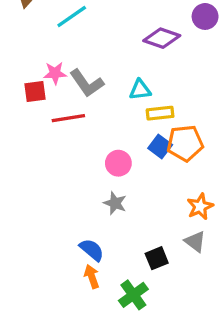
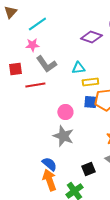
pink star: (55, 73) -> (32, 45), moved
blue square: (160, 147) -> (90, 102), turned -32
gray star: (115, 203) -> (63, 136), size x1.5
orange arrow: (92, 277) -> (49, 180), size x1.5

